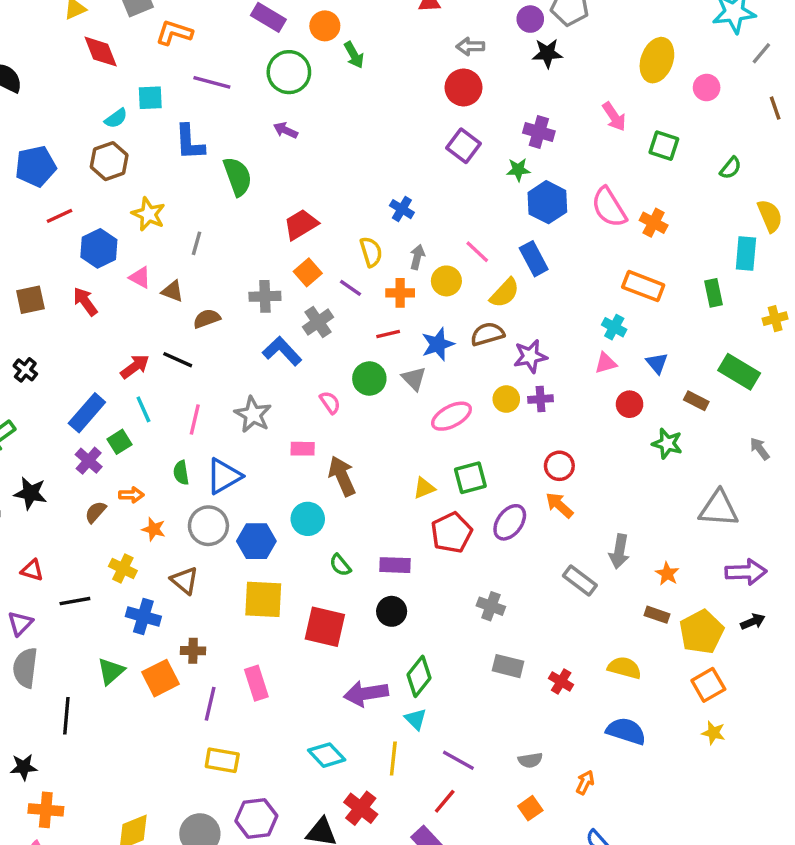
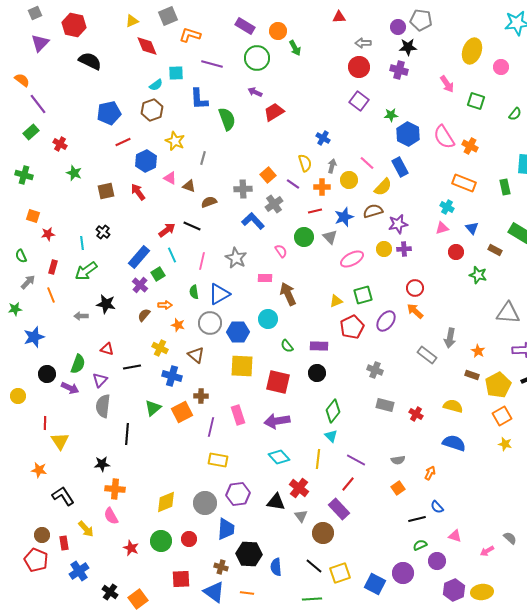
purple cross: (539, 132) -> (399, 70), moved
red trapezoid: (301, 224) -> (274, 112), moved
purple arrow: (366, 693) -> (277, 421), moved

